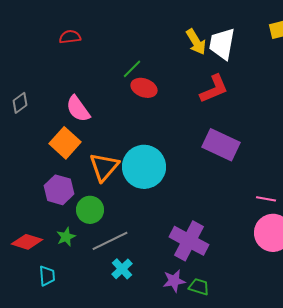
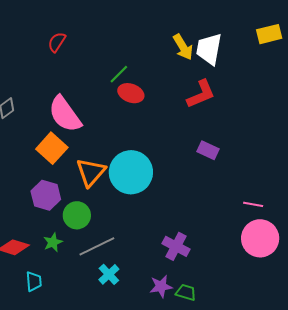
red semicircle: (70, 37) -> (57, 42), turned -50
pink semicircle: (78, 109) -> (65, 114), size x1.4
purple rectangle: (221, 145) -> (208, 150), size x0.6
purple cross: (189, 241) -> (176, 246), size x0.7

